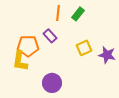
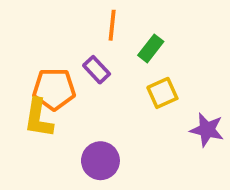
green rectangle: (78, 14) -> (151, 48), moved
purple star: (107, 55) -> (207, 130), moved

